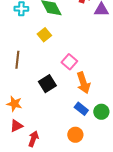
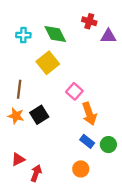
yellow square: (44, 35) -> (48, 63), size x1.5
black square: (47, 84) -> (39, 115), moved
orange star: (14, 104) -> (16, 116), moved

